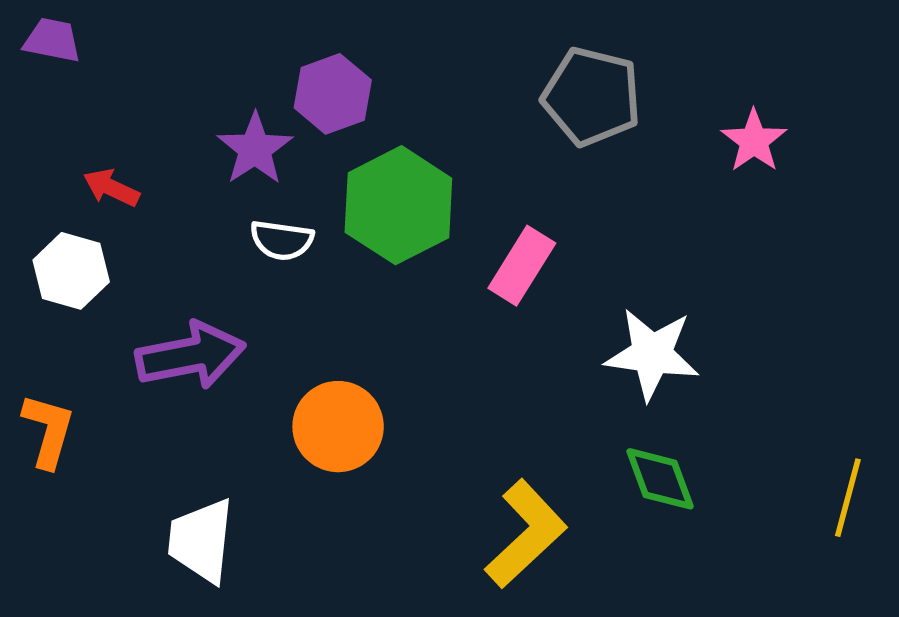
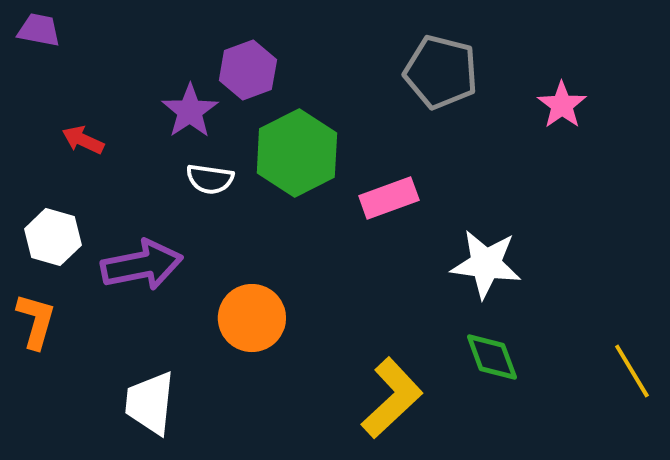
pink rectangle: (522, 266) -> (389, 198), turned 38
white hexagon: (71, 271) -> (53, 237), moved
yellow line: (848, 498) -> (632, 371), turned -46

